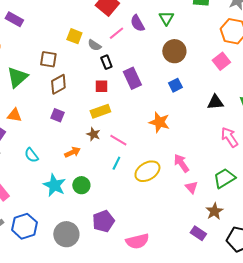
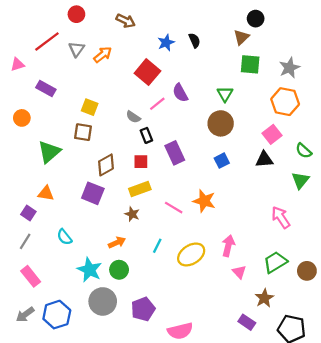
green triangle: (166, 18) -> (225, 94), moved
yellow square: (74, 36) -> (90, 107), moved
brown diamond: (58, 84) -> (106, 165), moved
black triangle: (215, 102) -> (264, 159), moved
purple square: (57, 115) -> (93, 193), size x1.5
pink line: (118, 140) -> (174, 208), moved
orange arrow: (72, 152) -> (117, 242), moved
pink arrow: (181, 163) -> (228, 246), turned 48
gray circle: (66, 234) -> (103, 301), moved

